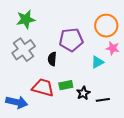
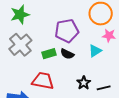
black semicircle: (52, 59) -> (67, 54), moved, turned -64
green rectangle: (66, 85) -> (49, 54), moved

